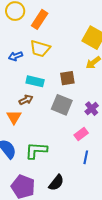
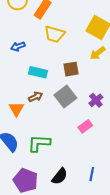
yellow trapezoid: (40, 49) -> (55, 34), moved
brown arrow: (26, 100) -> (36, 97), moved
gray square: (62, 105) -> (65, 96), turned 30
blue line: (86, 157) -> (92, 174), moved

